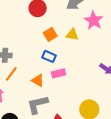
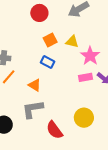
pink star: (94, 20) -> (90, 56), moved
pink rectangle: (59, 73) -> (86, 77), moved

